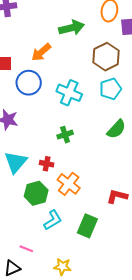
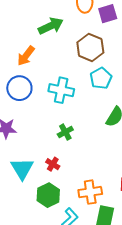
red cross: (47, 164) -> (53, 164), turned 32
orange cross: (69, 184) -> (90, 192), moved, turned -35

